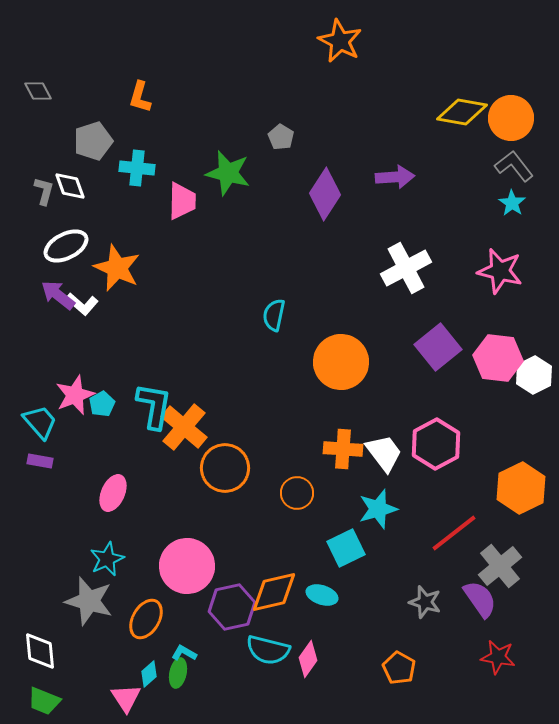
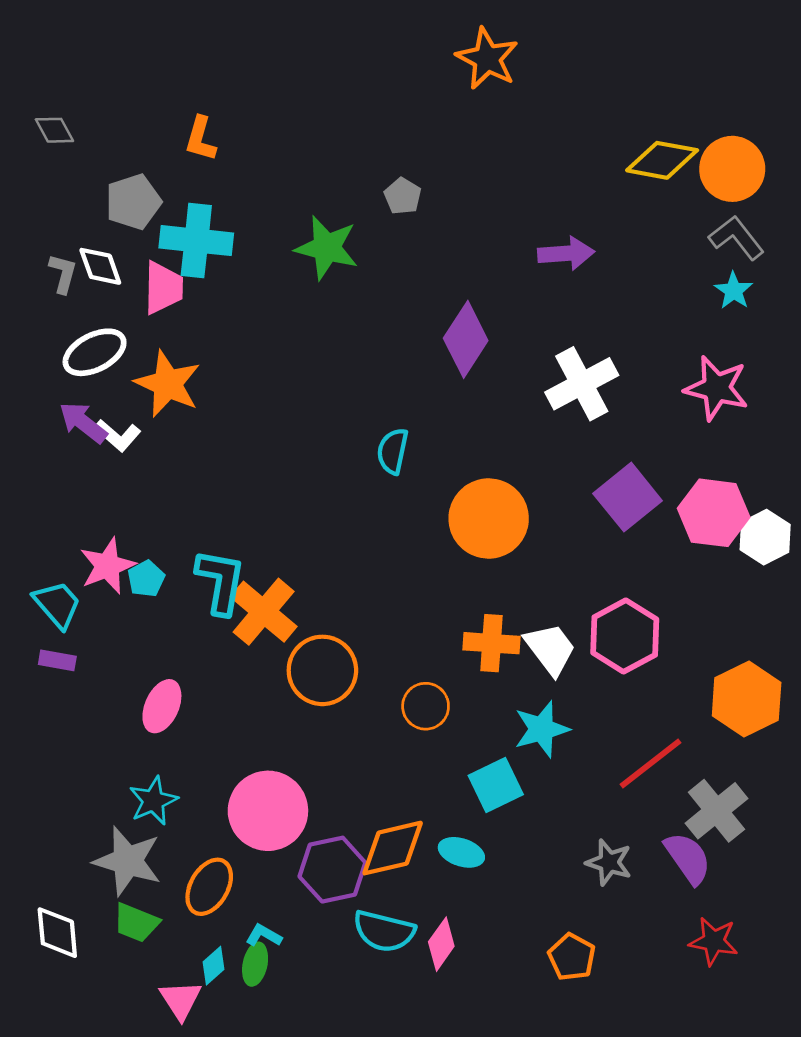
cyan cross: (137, 168) -> (196, 241), size x1.4
purple diamond: (325, 194) -> (466, 339), moved
pink trapezoid: (182, 201) -> (163, 288), moved
green trapezoid: (44, 701) -> (136, 923), moved

